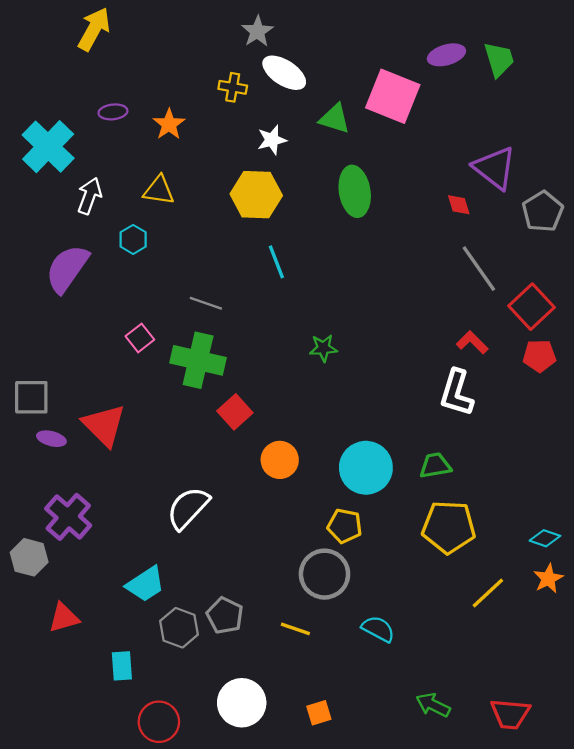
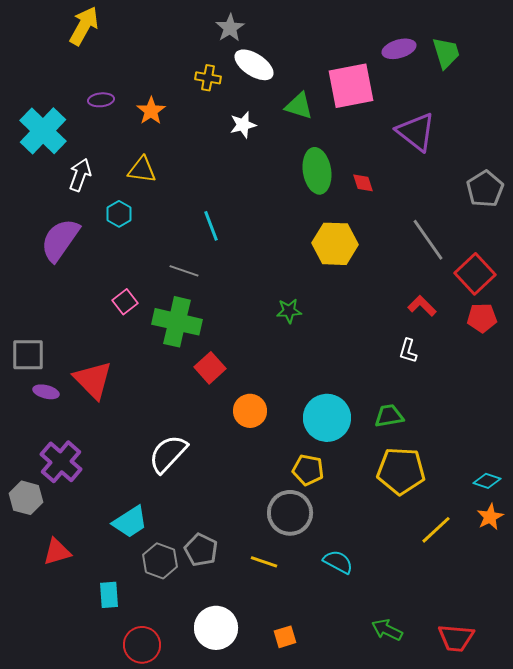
pink square: (393, 96) -> (351, 86), turned -33
purple triangle: (495, 168) -> (416, 132), moved
yellow hexagon: (256, 195) -> (335, 244), moved
red diamond: (459, 205) -> (363, 183), moved
cyan line: (276, 262) -> (211, 226), moved
white L-shape: (457, 393) -> (408, 351), size x0.6

